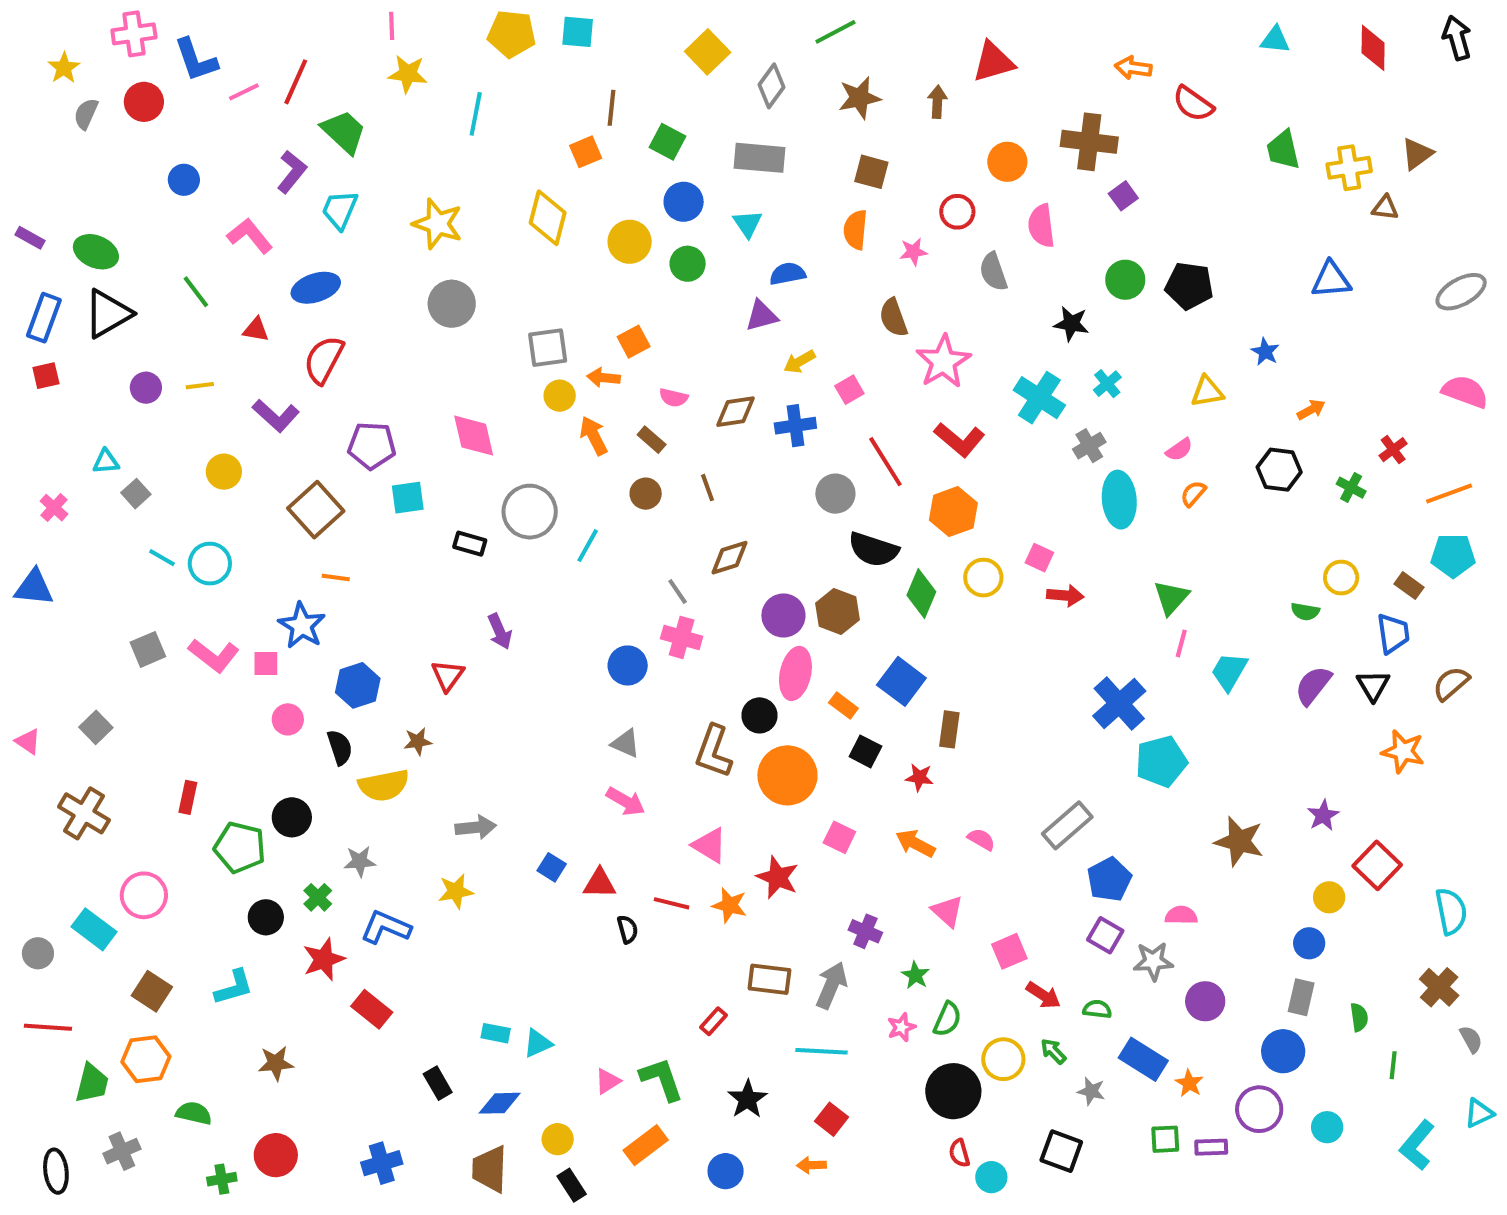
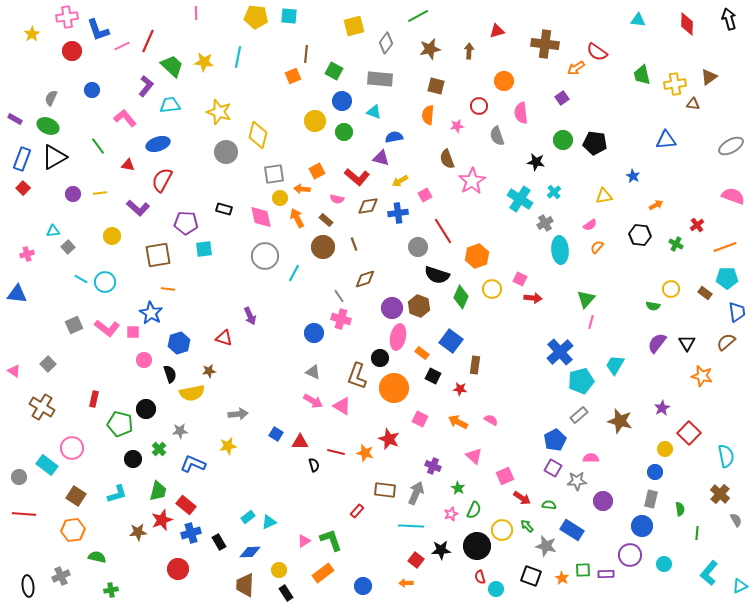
yellow square: (708, 52) -> (354, 26), turned 30
red triangle: (993, 62) -> (497, 31), size x0.7
orange arrow: (1133, 68) -> (576, 68), moved, turned -42
yellow star: (408, 74) -> (204, 62), moved
gray semicircle: (86, 114) -> (51, 98), moved
brown cross: (1089, 142) -> (545, 44), moved
cyan trapezoid: (340, 210) -> (170, 105), turned 60
yellow diamond: (548, 218) -> (258, 135), moved
cyan triangle: (748, 224) -> (374, 112), turned -35
purple triangle: (761, 316) -> (381, 158), turned 30
red square: (46, 376) -> (23, 188), turned -32
pink diamond: (474, 436) -> (261, 217), moved
red L-shape: (959, 440) -> (357, 177), moved
brown circle: (646, 494) -> (323, 247), size x1.5
pink cross: (54, 508) -> (27, 254), turned 32
brown square: (316, 510) -> (158, 255), turned 32
black rectangle: (470, 544) -> (224, 209), moved
blue trapezoid: (1393, 633) -> (737, 312), moved
cyan trapezoid: (1229, 671) -> (615, 365), moved
red triangle: (448, 675) -> (224, 338), turned -48
gray rectangle: (1067, 825) -> (579, 415), moved, size x0.7
pink triangle: (710, 845) -> (342, 406), moved
red star: (324, 959) -> (162, 520), moved
cyan rectangle: (496, 1033) -> (248, 517), turned -48
green trapezoid: (92, 1083) -> (158, 491), moved
orange star: (1189, 1083) -> (562, 578), moved
gray star: (1091, 1091) -> (546, 546), size x1.5
black star: (748, 1099) -> (441, 550), moved, turned 30
cyan triangle: (1479, 1113) -> (740, 586), moved
red circle: (276, 1155) -> (178, 569), moved
blue cross: (382, 1163) -> (191, 533), moved

